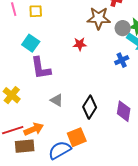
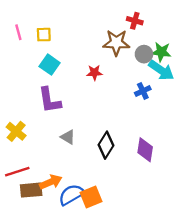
cyan square: (31, 43) -> (50, 65), moved
orange arrow: (34, 129) -> (51, 182), moved
orange square: (77, 137) -> (91, 197), moved

